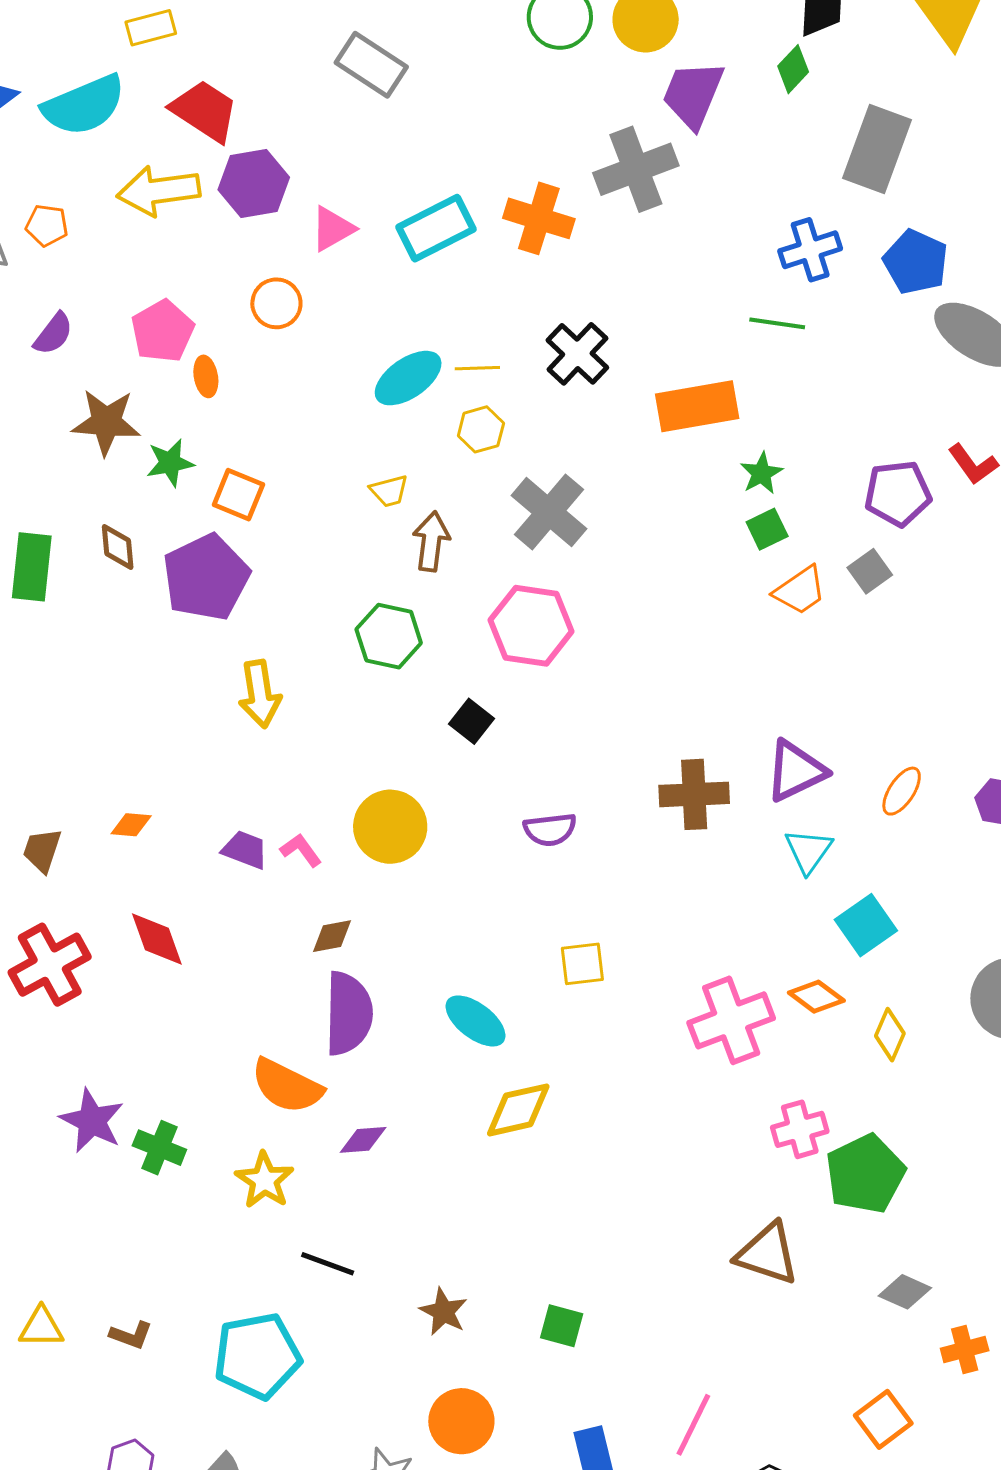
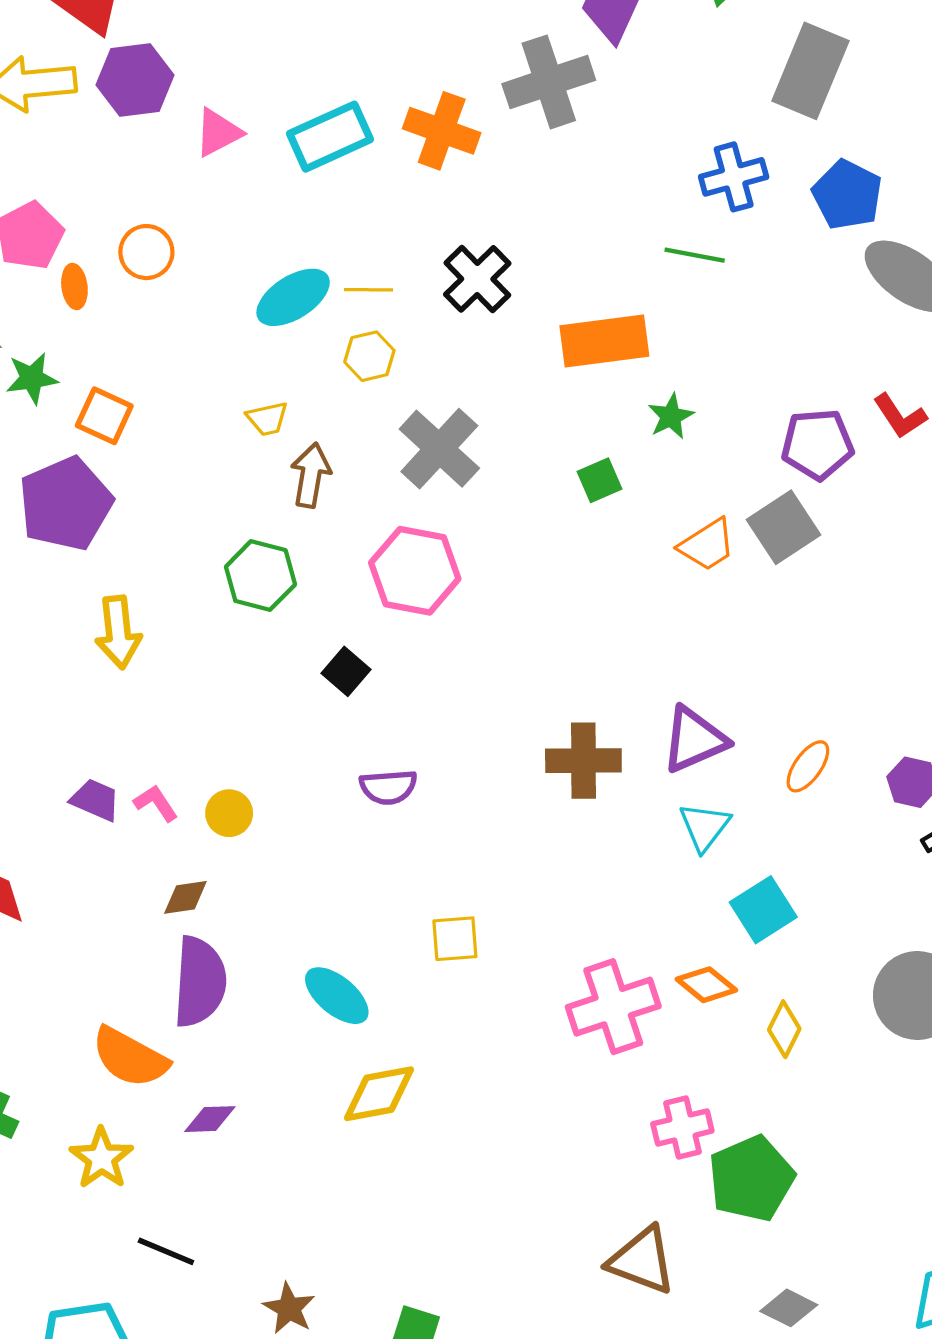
orange circle: (276, 303) -> (146, 252), moved
green square: (767, 529) -> (599, 480), moved
gray square: (870, 571) -> (783, 527), size x1.5
yellow circle: (390, 827) -> (229, 813), moved, size x0.6
purple semicircle: (550, 829) -> (388, 787), moved

